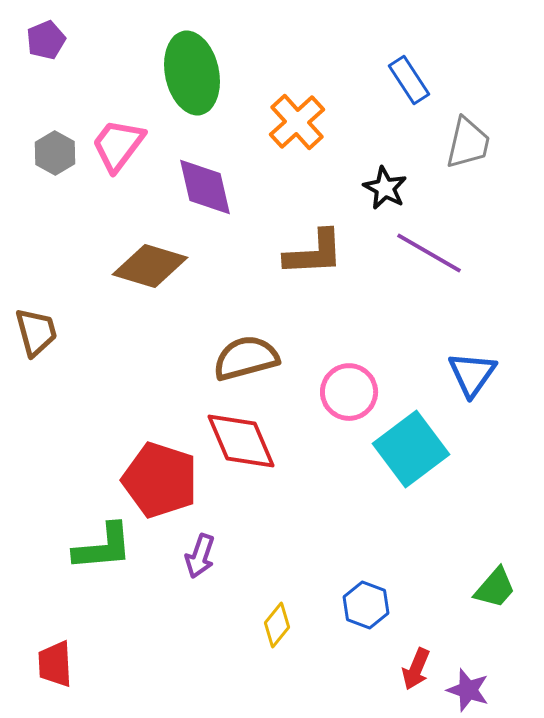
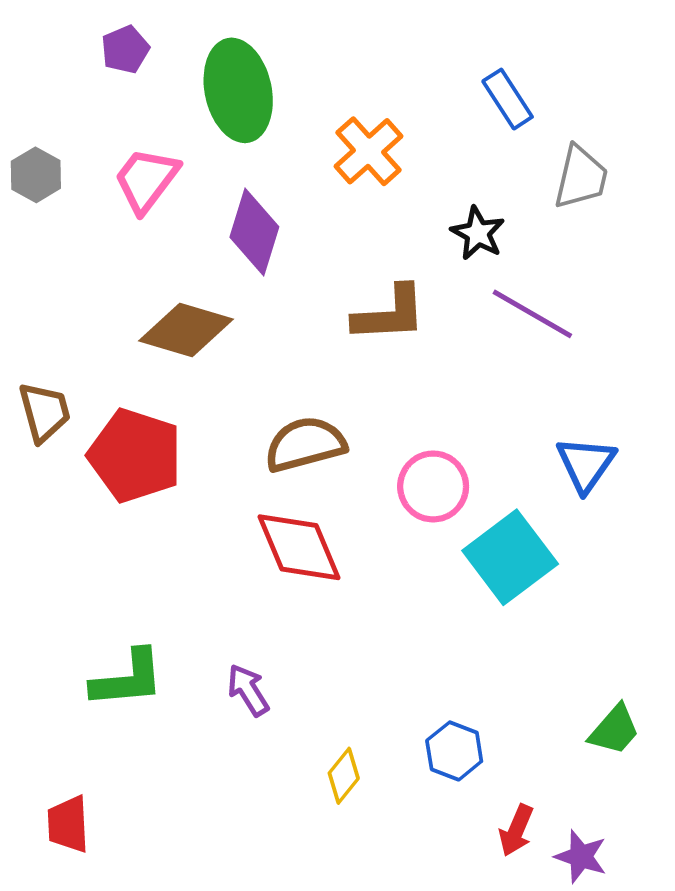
purple pentagon: (46, 40) -> (125, 49), moved
gray hexagon: (55, 153) -> (36, 175), moved
purple diamond: (205, 187) -> (254, 232), turned 30
red pentagon: (160, 480) -> (135, 455), moved
purple arrow: (200, 556) -> (248, 690), turned 129

